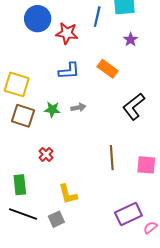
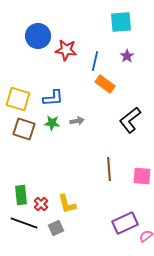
blue line: (97, 17) -> (95, 61), moved
blue L-shape: (69, 71) -> (53, 98), moved
red cross: (46, 154) -> (41, 204), moved

